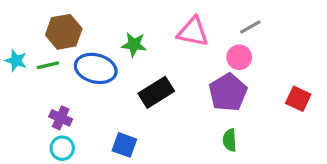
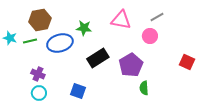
blue ellipse: (96, 68) -> (60, 43), turned -30
purple pentagon: (228, 92) -> (131, 65), moved

